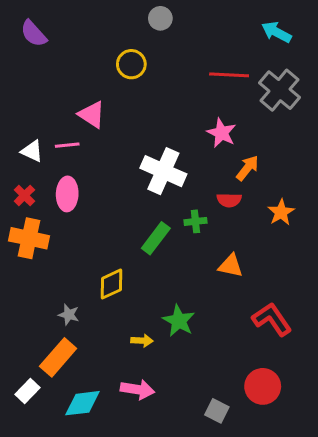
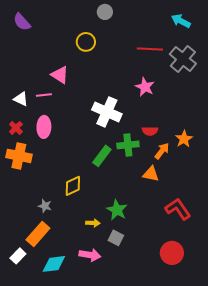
orange arrow: (247, 168) -> (162, 151), moved
green cross: (195, 221) -> (128, 145), size x1.5
gray square: (217, 411) -> (116, 238), moved

